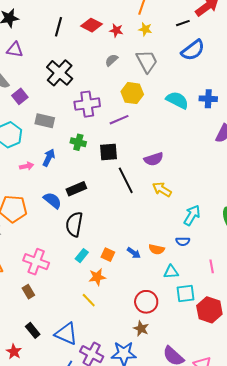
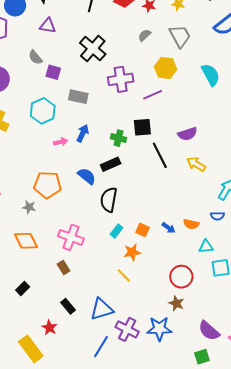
purple square: (20, 96) -> (53, 72), turned -35
cyan semicircle: (177, 100) -> (211, 75), turned 35
green cross: (78, 142) -> (118, 138), moved
blue triangle: (66, 334) -> (102, 309), turned -40

